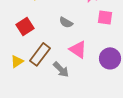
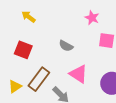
red square: (25, 26) -> (23, 50), turned -36

